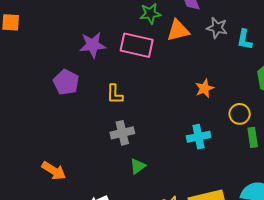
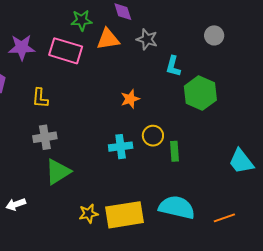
cyan L-shape: (245, 40) -> (173, 66), moved
yellow circle: (240, 114) -> (153, 136), moved
green triangle: (138, 166) -> (58, 172), size x1.6

